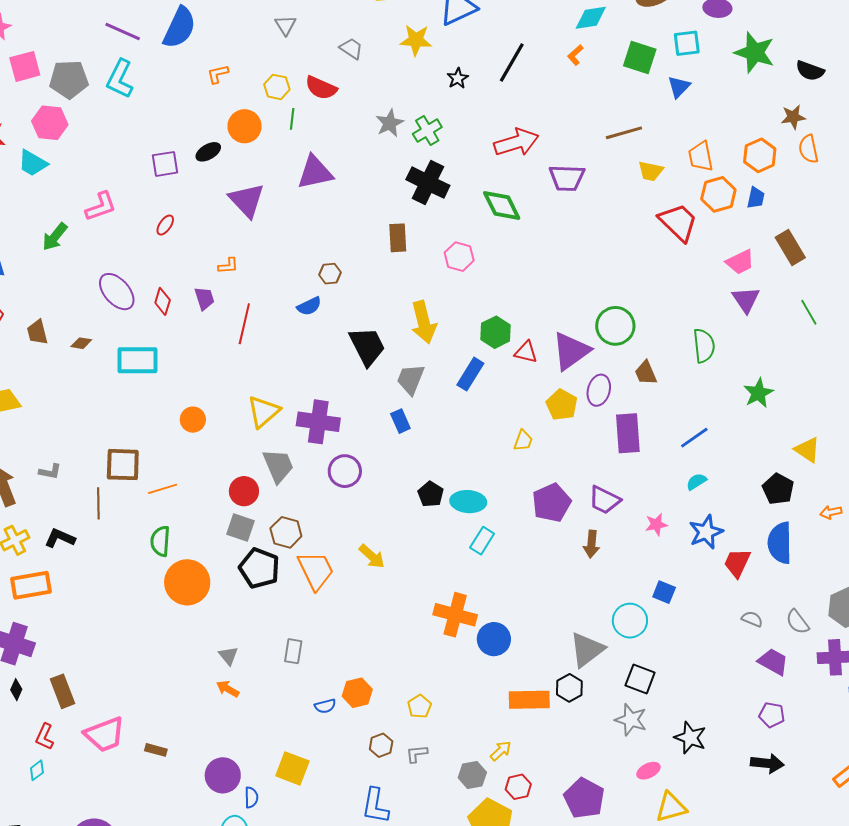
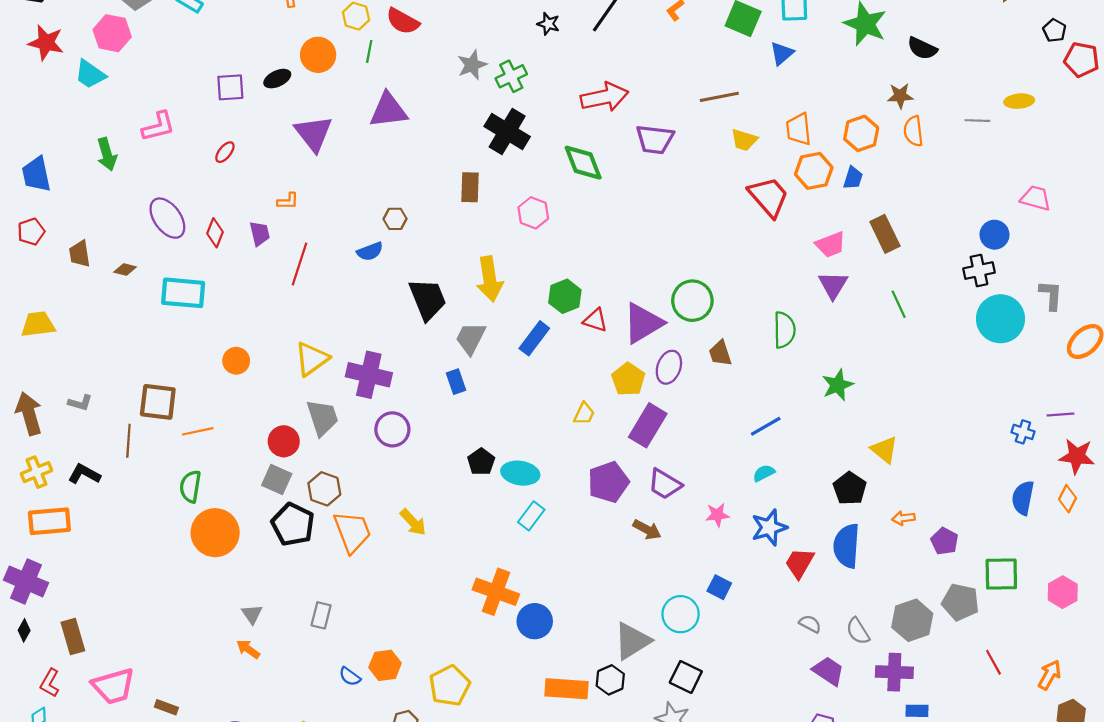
black star: (458, 78) -> (548, 24), turned -30
green arrow: (55, 237) -> (107, 154), turned -60
purple rectangle: (628, 433) -> (648, 425), moved, turned 30
brown arrow: (592, 544) -> (647, 530), turned -72
blue semicircle: (325, 706) -> (350, 676), turned 45
yellow pentagon: (419, 706) -> (450, 686), size x1.6

